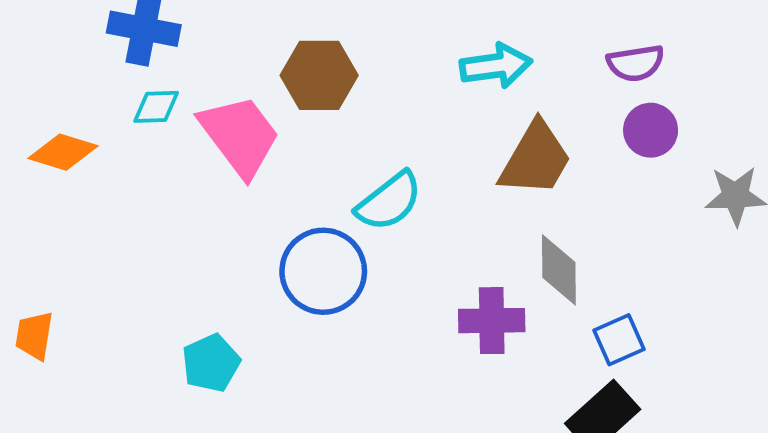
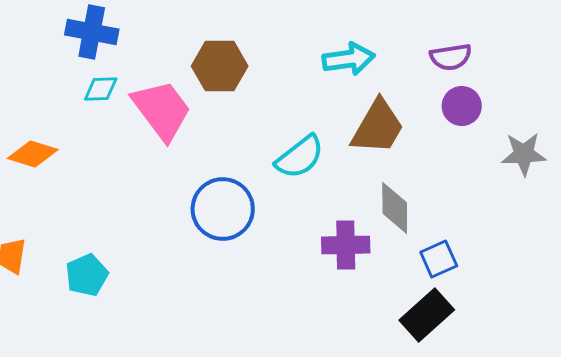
orange diamond: (63, 152) -> (33, 154), moved
cyan semicircle: (389, 201) -> (300, 157), moved
cyan pentagon: (211, 363) -> (87, 275), moved

